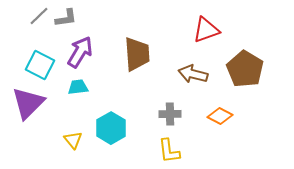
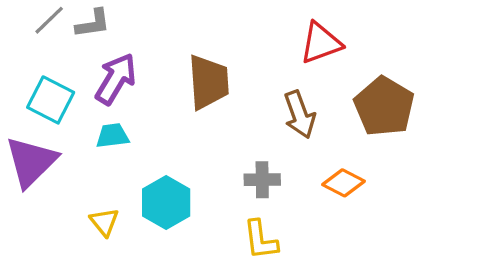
brown arrow: (193, 74) -> (300, 115), turned -124

